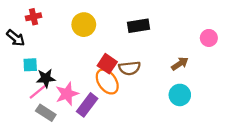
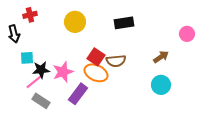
black arrow: (16, 38) -> (14, 34), turned 36
orange ellipse: (107, 82) -> (96, 73), turned -30
pink star: (67, 94) -> (63, 72), moved

